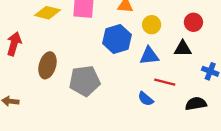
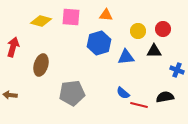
yellow circle: (152, 25) -> (138, 31), moved
gray pentagon: (85, 81) -> (72, 93), moved
red line: (165, 82) -> (139, 105), moved

